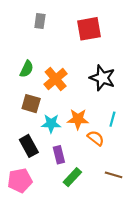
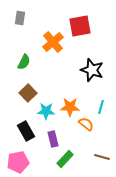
gray rectangle: (40, 21) -> (20, 18), moved
orange cross: (56, 79) -> (53, 42), moved
brown square: (31, 104) -> (28, 93), turned 30

